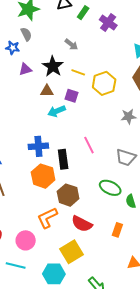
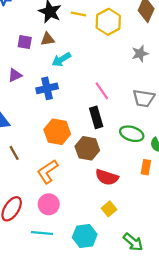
purple triangle: (25, 69) -> (15, 75), moved
purple square: (71, 96) -> (25, 42), moved
blue cross: (38, 146) -> (47, 88), moved
black rectangle: (63, 159) -> (96, 117), moved
orange L-shape: (47, 218) -> (48, 172), moved
orange rectangle: (117, 230) -> (146, 167), moved
yellow square: (72, 252) -> (109, 209), moved, size x0.6

